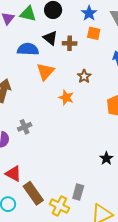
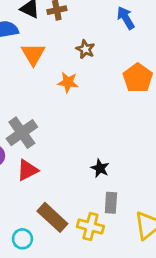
gray cross: (25, 127) -> (22, 133), size x1.6
black star: (106, 158) -> (100, 168), moved
red triangle: (13, 174) -> (27, 170), moved, turned -42

